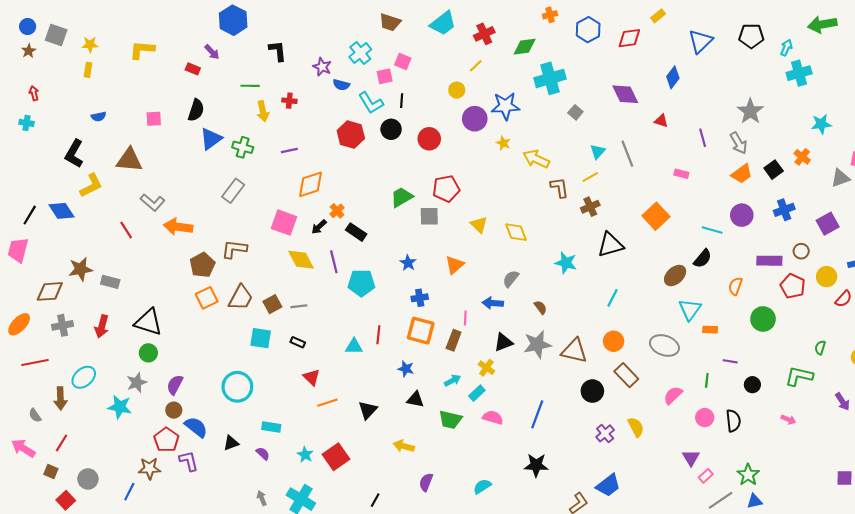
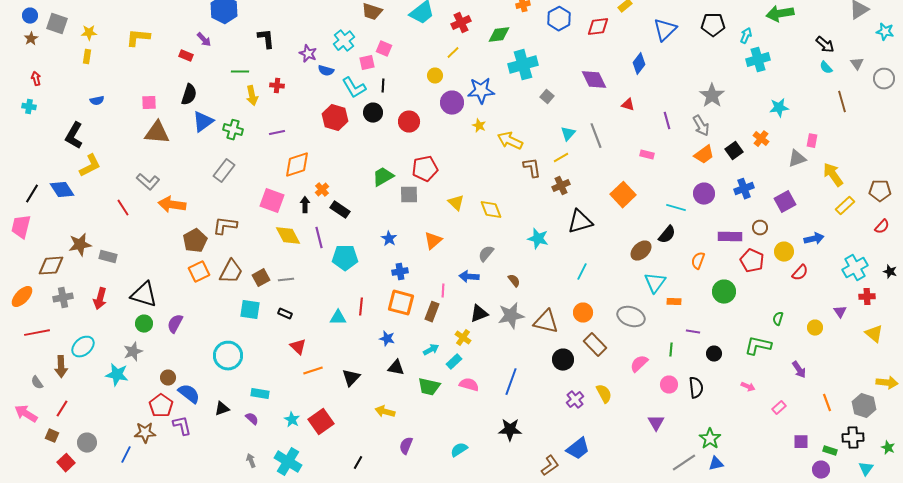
brown triangle: (129, 160) -> (157, 133), moved
black arrow: (319, 227) -> (305, 205), turned 133
purple semicircle: (175, 385) -> (175, 324), moved
pink rectangle: (706, 476) -> (779, 408), moved

